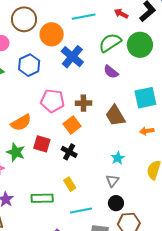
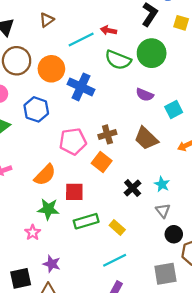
red arrow: (121, 14) -> (108, 30), moved
green semicircle: (110, 43) -> (118, 60), turned -110
purple semicircle: (111, 72) -> (145, 95), moved
cyan square: (145, 98) -> (174, 110), size x0.7
black cross: (69, 152) -> (133, 188), moved, turned 35
green rectangle: (42, 198) -> (86, 221), moved
cyan line: (81, 210) -> (115, 260), moved

